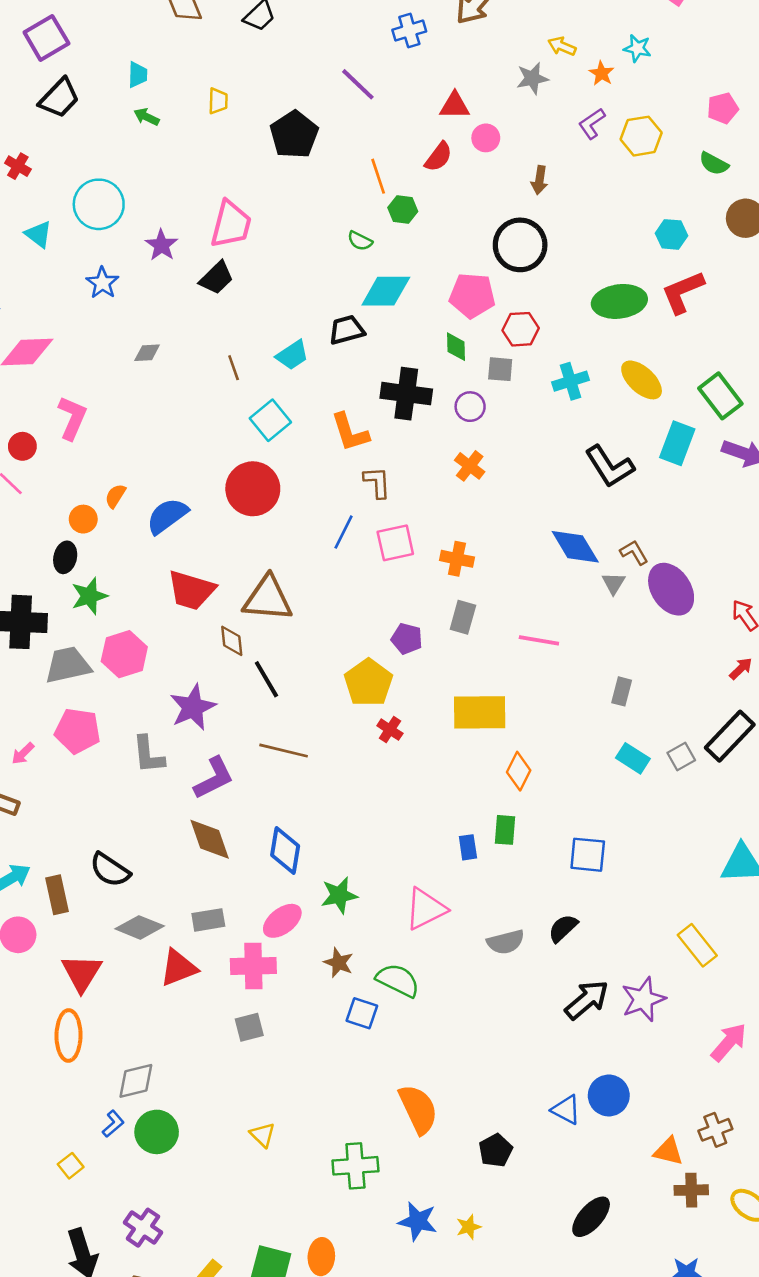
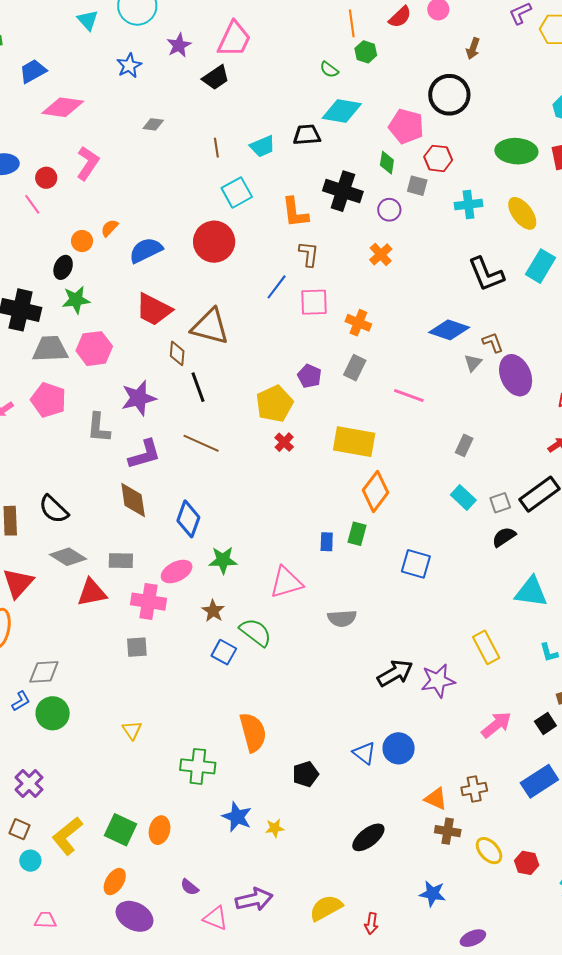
blue diamond: (575, 547) -> (449, 330), turned -51
orange diamond: (519, 771) -> (375, 491), size x1.4
black semicircle: (563, 928) -> (504, 537), moved

